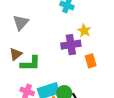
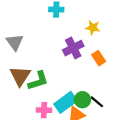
yellow star: (84, 31) -> (93, 28), moved
brown triangle: (16, 54) -> (20, 76), size x1.5

